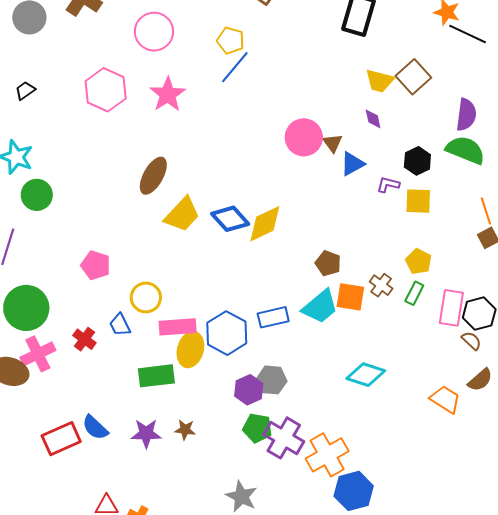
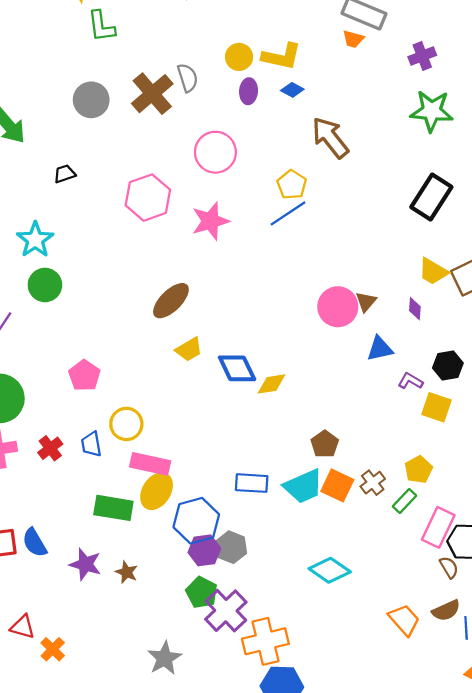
brown triangle: (333, 143) -> (366, 302), moved
yellow trapezoid: (182, 215) -> (189, 349), size x0.7
yellow diamond: (265, 224) -> (271, 384), size x0.7
blue hexagon: (227, 333) -> (196, 521), moved

